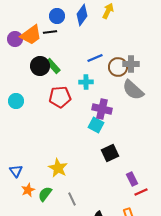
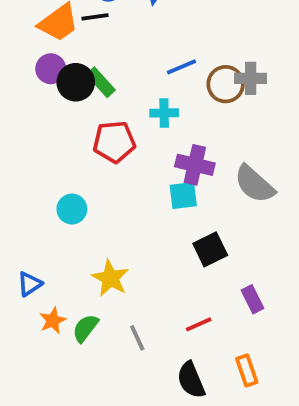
purple circle: (15, 39) -> (51, 69), moved
gray semicircle: (133, 90) -> (254, 184), moved
cyan circle: (16, 101) -> (72, 209), moved
cyan square: (96, 125) -> (183, 196), turned -35
blue triangle: (16, 171) -> (30, 284), turned 32
red line: (141, 192) -> (199, 324), moved

